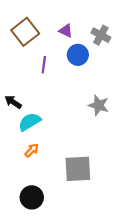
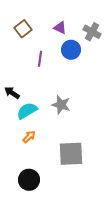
brown square: (25, 32) -> (23, 29), size x0.7
gray star: (99, 105) -> (61, 105), moved

